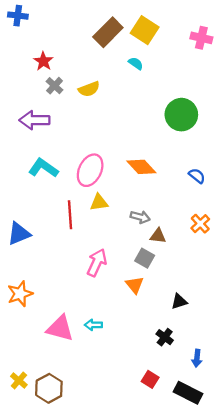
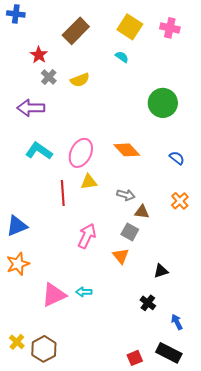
brown rectangle: (108, 32) -> (76, 31), moved
pink cross: (201, 38) -> (170, 28), moved
blue triangle: (19, 234) -> (17, 226), moved
pink triangle: (60, 328) -> (54, 295), turned -40
blue arrow: (197, 358) -> (177, 322), turned 147
red square: (150, 379) -> (135, 358), moved, turned 35

